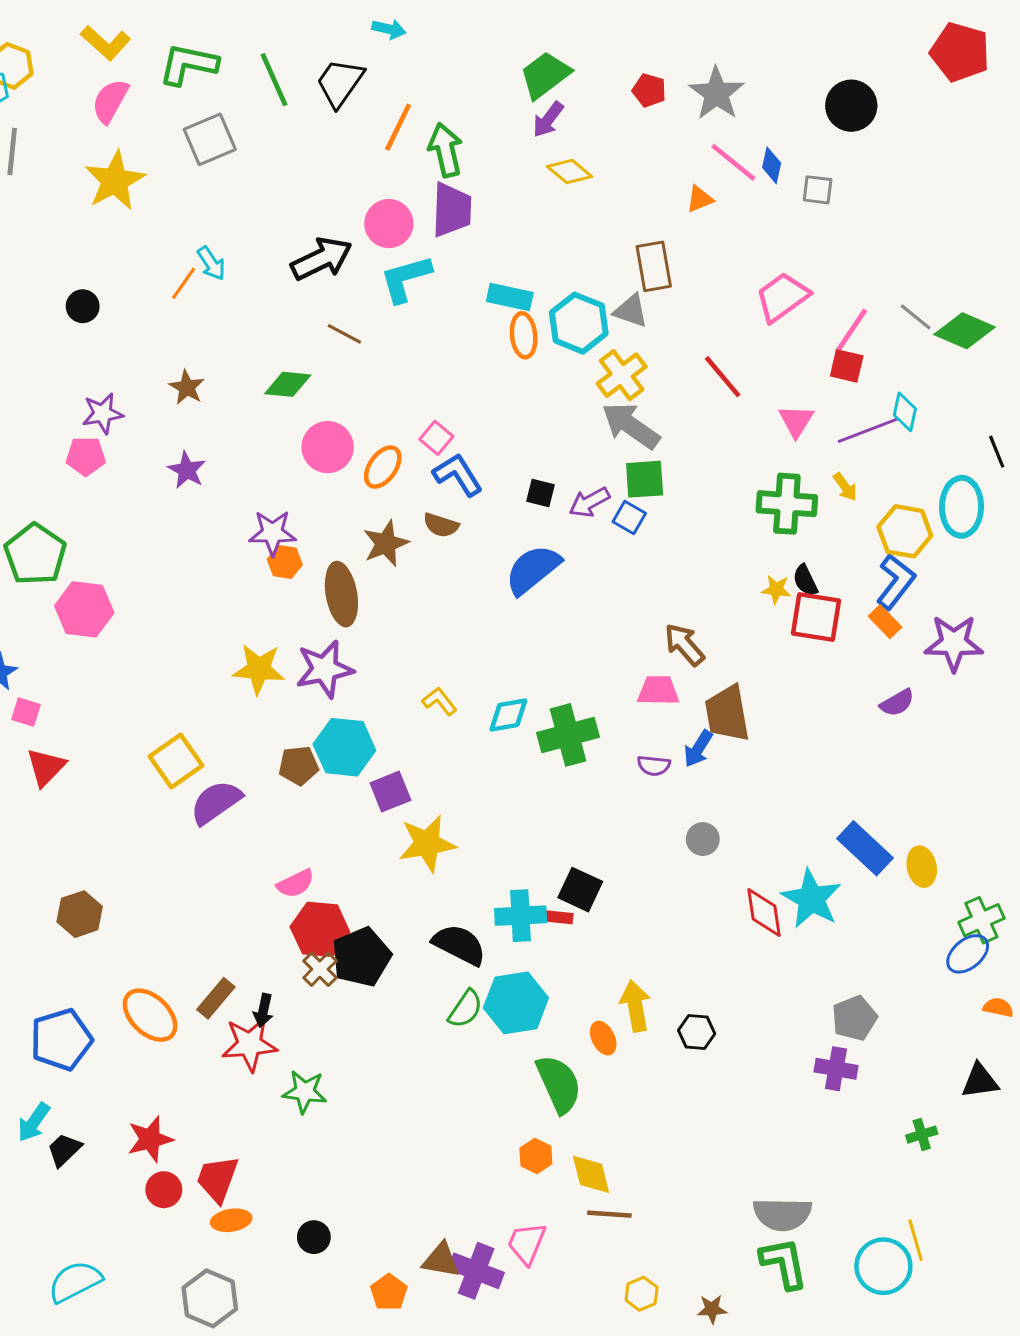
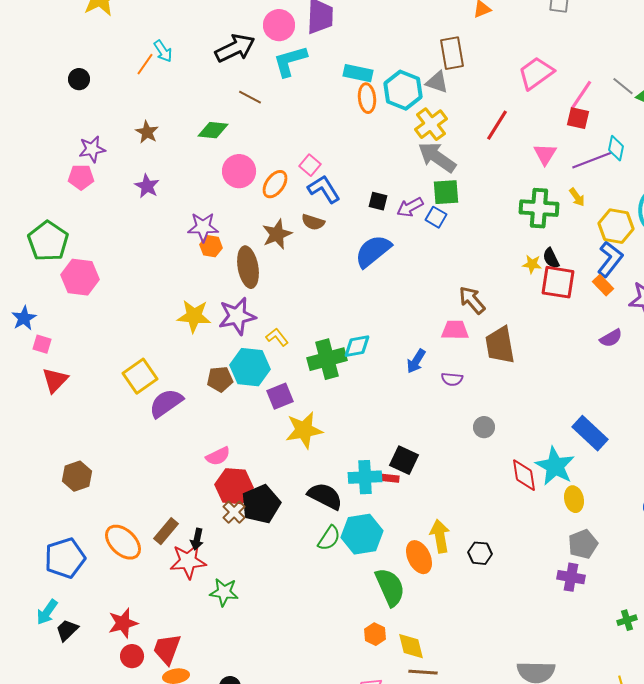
red line: (723, 377) -> (497, 125), turned 72
yellow L-shape: (439, 701) -> (277, 337), moved
green cross: (568, 735) -> (327, 359), moved
blue arrow: (698, 749) -> (416, 361), moved
yellow ellipse: (922, 867) -> (574, 499), moved
orange ellipse: (603, 1038) -> (419, 557), size x1.5

